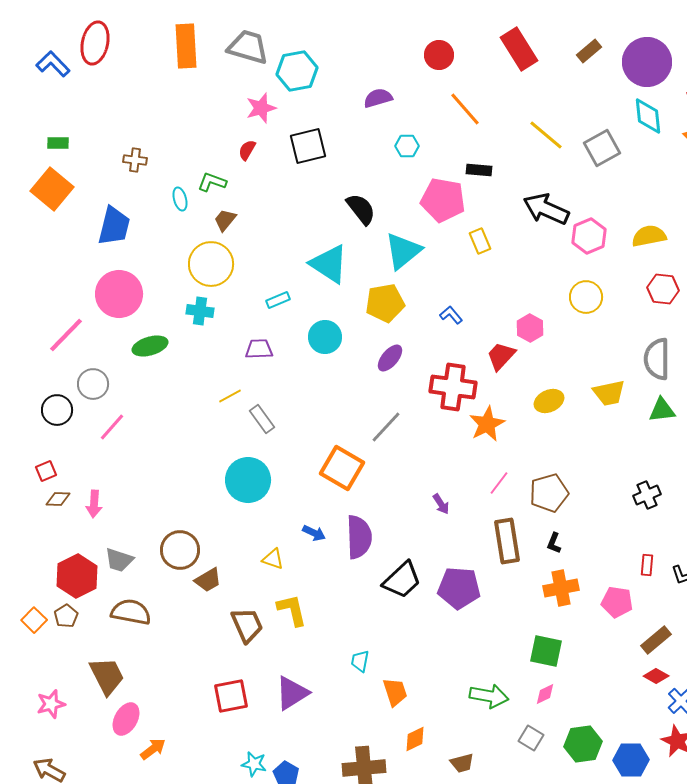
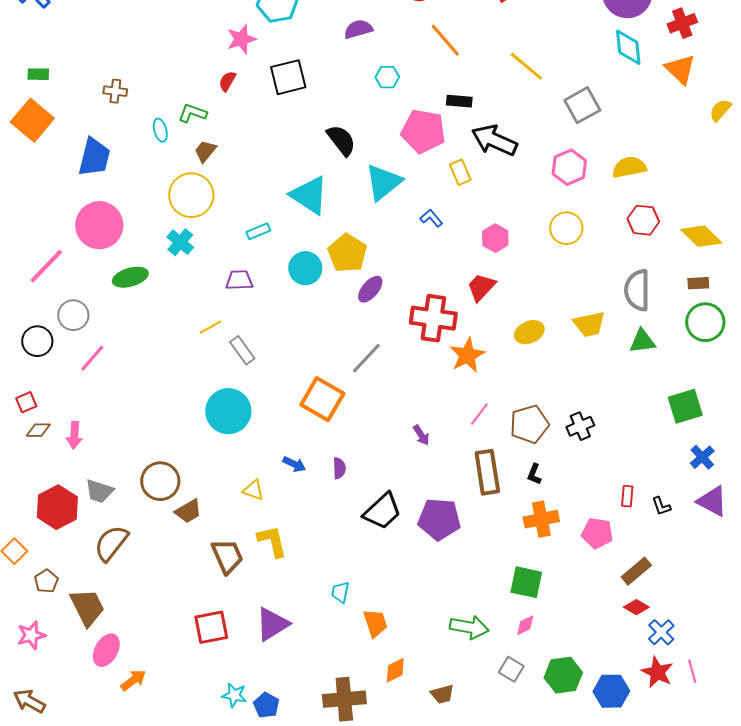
gray square: (602, 148) -> (582, 105), moved
black arrow: (546, 209) -> (494, 140), moved
yellow pentagon: (385, 303) -> (347, 253), moved, turned -30
cyan cross: (200, 311) -> (180, 242), turned 32
blue L-shape: (451, 315) -> (431, 218), moved
pink hexagon: (530, 328) -> (495, 238), moved
black cross: (647, 495) -> (580, 426), moved
purple semicircle: (359, 537) -> (339, 468), size x0.5
brown semicircle: (131, 612) -> (111, 543), turned -63
brown pentagon: (66, 616) -> (46, 581), moved

